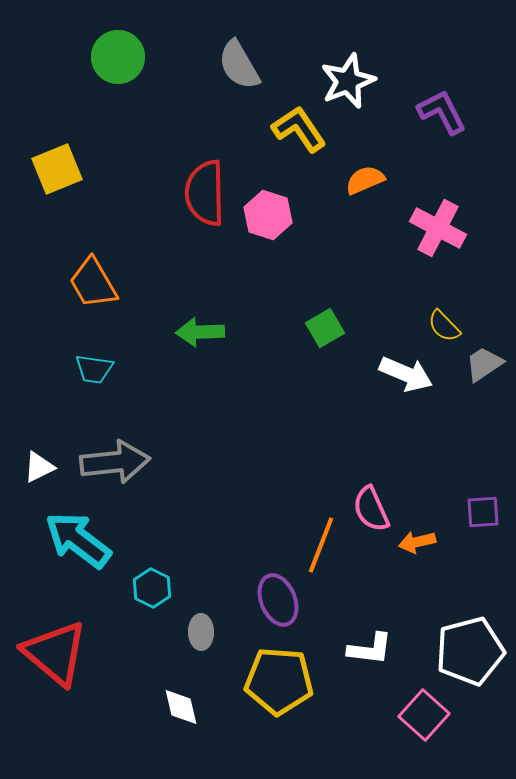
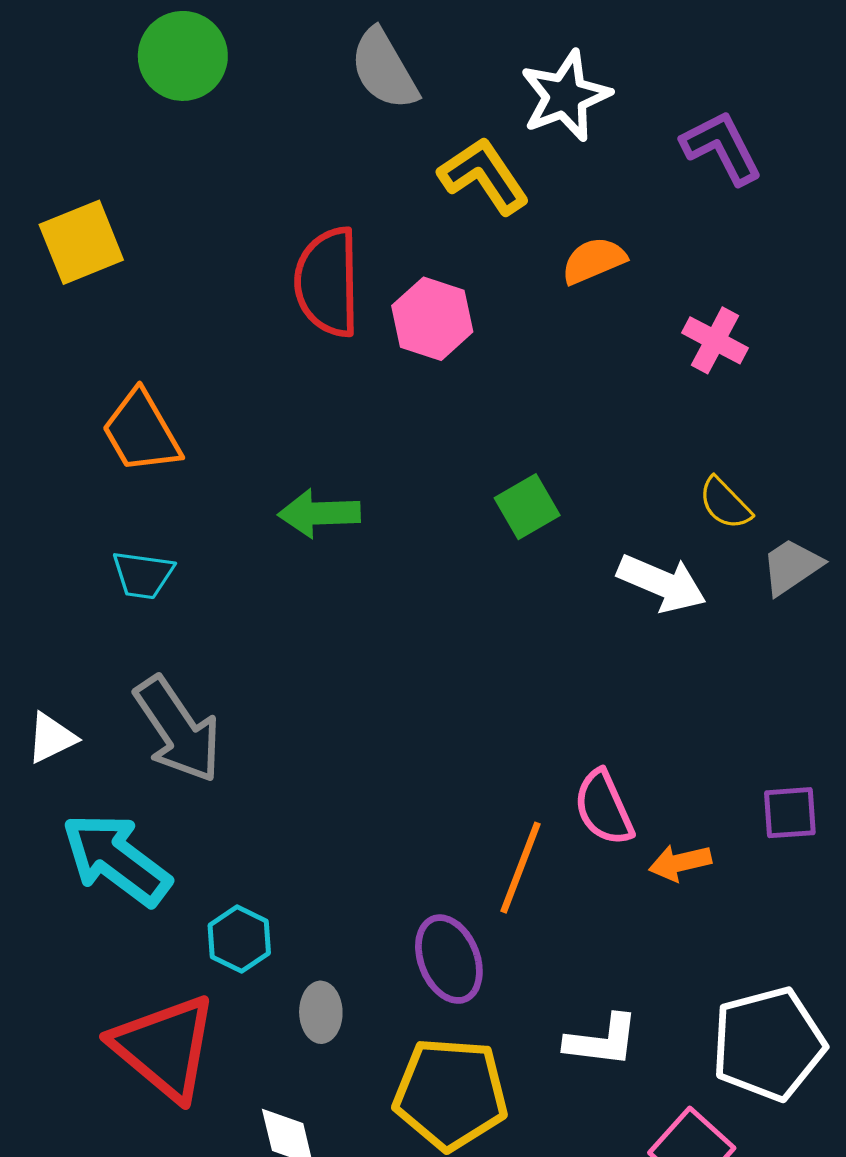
pink cross: (438, 228) -> (715, 340), size x0.7
gray arrow: (115, 462) -> (178, 730), turned 62
red triangle: (55, 653) -> (165, 1047), moved

